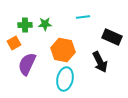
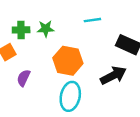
black arrow: (100, 62) -> (113, 75), turned -90
purple semicircle: (27, 64) -> (23, 78), size x0.6

